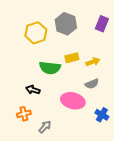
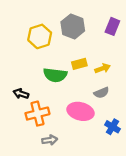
black arrow: (33, 90) -> (21, 94), moved
orange cross: (24, 114) -> (37, 114), moved, size x1.5
gray arrow: (45, 127) -> (50, 140), turned 40

